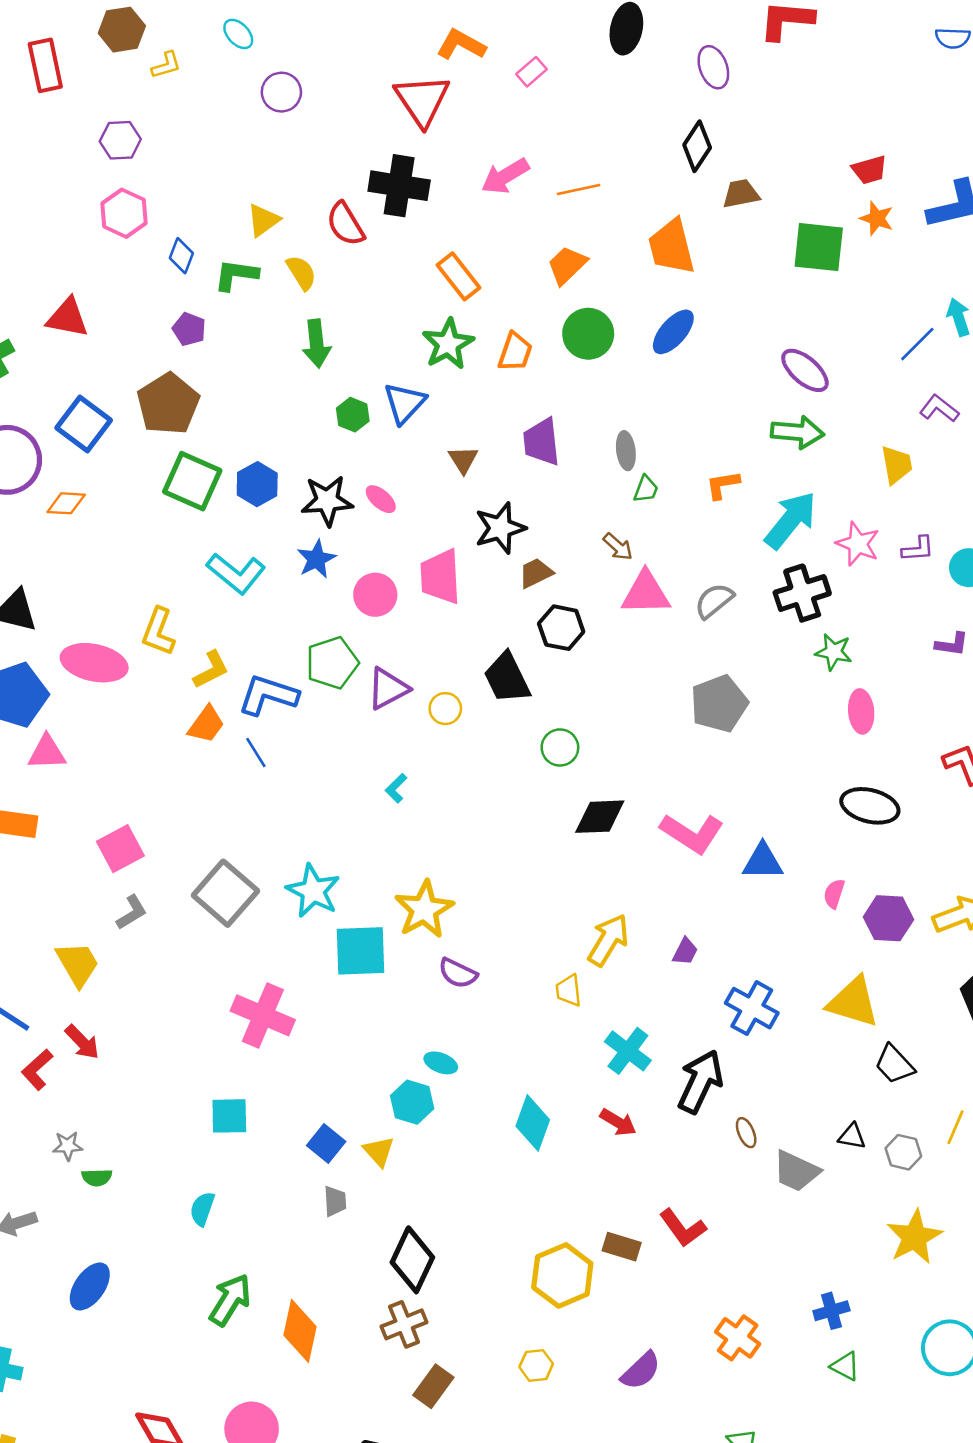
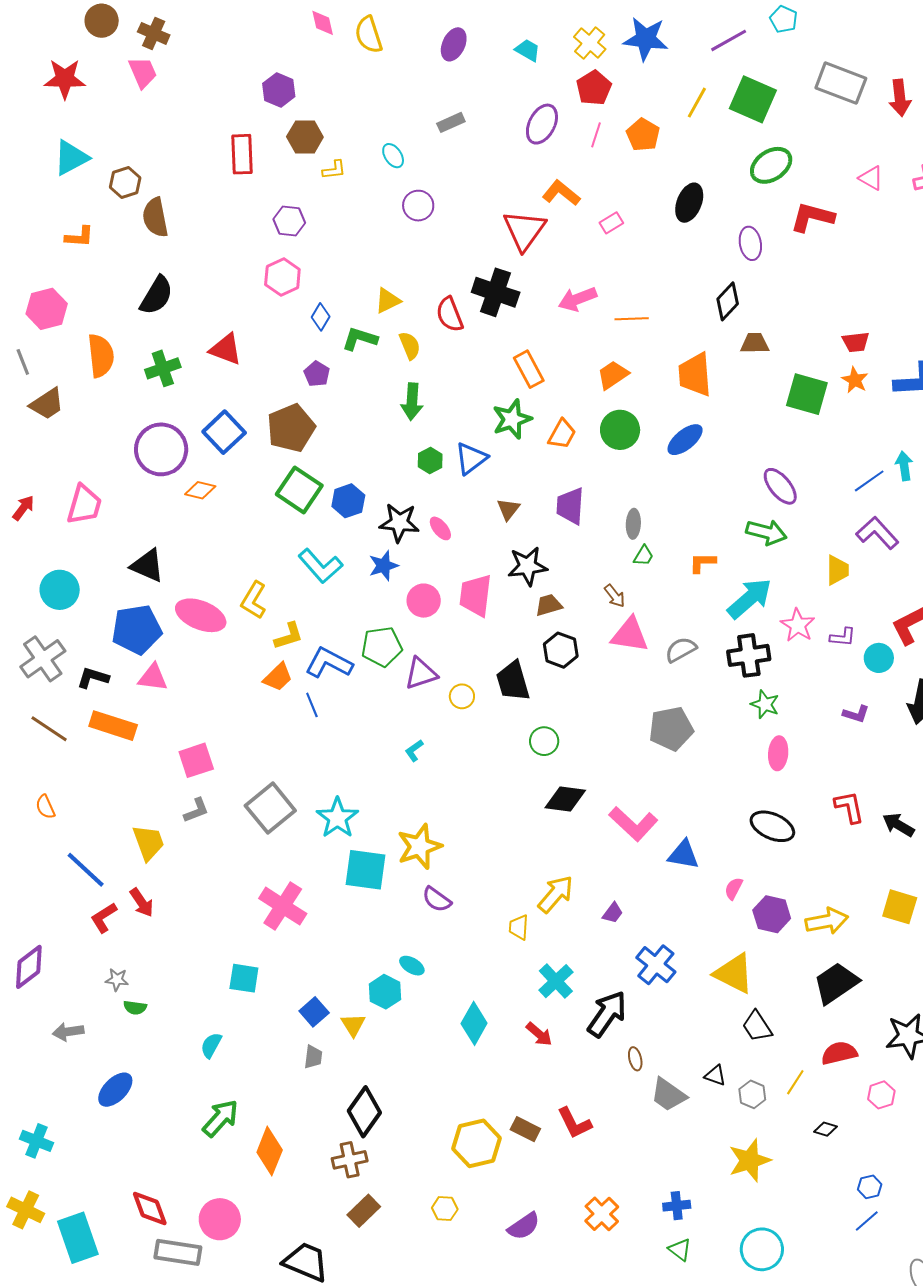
purple L-shape: (939, 409) -> (877, 533), size x1.4

